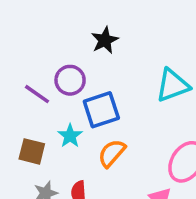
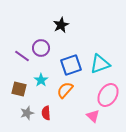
cyan triangle: (173, 85) -> (100, 64), moved
blue square: (101, 110) -> (71, 65), moved

